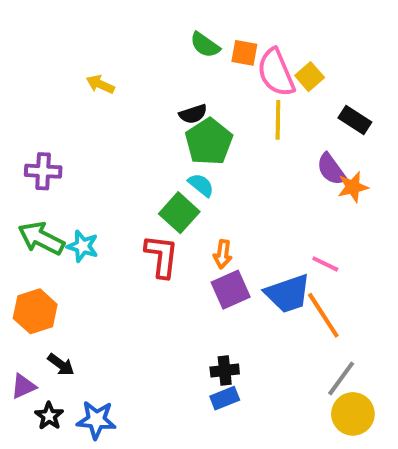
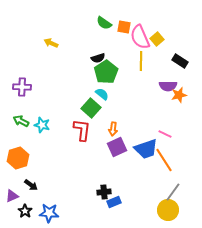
purple semicircle: (331, 169) -> (168, 86), turned -54
green arrow: (41, 238) -> (21, 121), size x0.7
black cross: (225, 371) -> (104, 192), moved
yellow circle: (353, 414) -> (168, 210), moved

